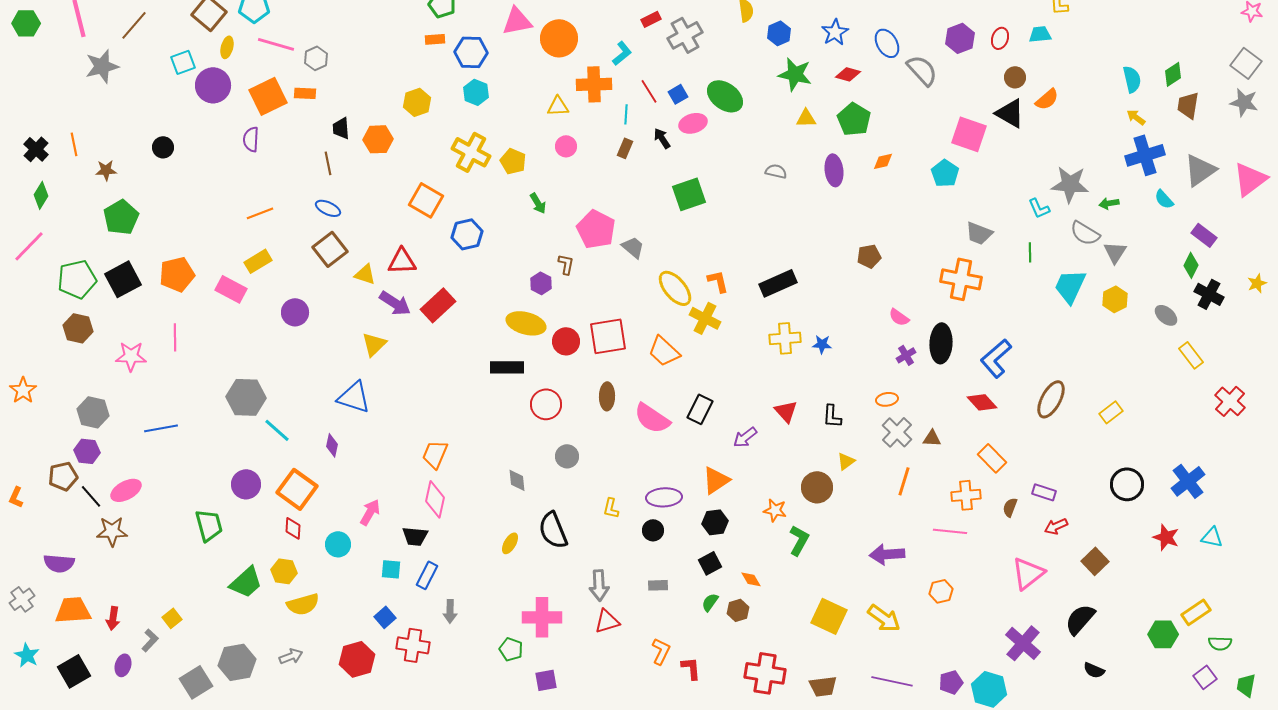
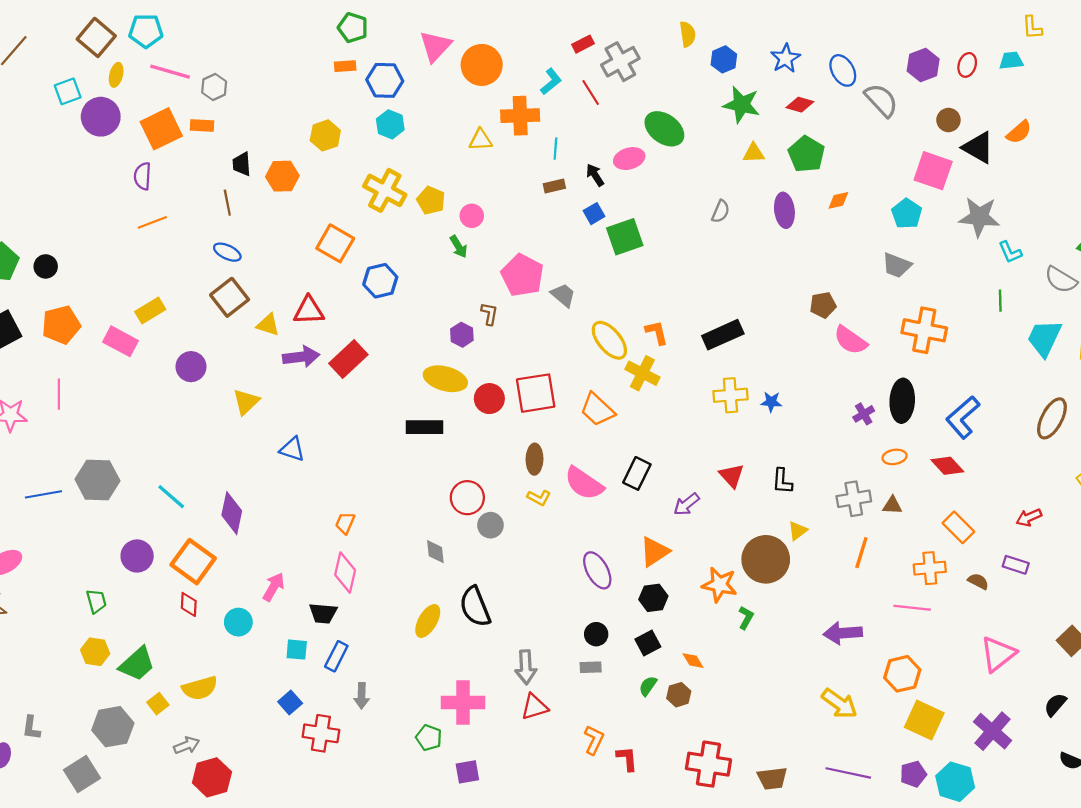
pink triangle: (517, 21) -> (435, 46), turned -36
brown circle: (1015, 77) -> (948, 120), moved
red line: (649, 91) -> (591, 92), moved
blue square: (678, 94) -> (594, 214), moved
pink circle: (566, 146) -> (472, 216), moved
black circle: (163, 147) -> (46, 266), moved
brown rectangle: (625, 148) -> (554, 186), turned 54
gray semicircle: (776, 171) -> (721, 211), turned 100
gray star: (1070, 184) -> (979, 217), moved
orange line: (260, 213) -> (152, 222), moved
gray trapezoid: (979, 233) -> (897, 265), moved
purple arrow: (395, 303) -> (301, 357), turned -40
pink semicircle: (899, 317) -> (850, 340), moved, size x1.5
yellow triangle: (374, 344) -> (246, 402), moved
gray hexagon: (246, 397) -> (97, 480), moved
blue triangle: (354, 397) -> (292, 449), moved, size x0.7
orange ellipse: (887, 399) -> (895, 457), moved
brown ellipse: (1051, 399) -> (1052, 418), moved
red circle: (546, 404) -> (467, 498), moved
gray cross: (897, 432) -> (854, 499), turned 36
purple diamond: (332, 445) -> (232, 513), size x1.6
orange trapezoid: (435, 454) -> (345, 523), size x0.7
brown circle: (817, 487) -> (766, 559), size x1.4
purple ellipse: (664, 497) -> (597, 570), turned 64
brown semicircle: (1010, 507) -> (978, 581), turned 96
yellow L-shape: (611, 508) -> (539, 498), moved, turned -75
orange star: (775, 510) -> (719, 585), size x1.4
green trapezoid: (209, 525) -> (96, 601), size x0.7
red arrow: (1056, 526) -> (1029, 517), moved
black circle: (653, 530) -> (596, 634), moved
green L-shape: (799, 540) -> (746, 618), size x0.7
yellow ellipse: (510, 543) -> (428, 621), size x1.4
yellow hexagon: (284, 571) -> (95, 652), moved
orange hexagon: (941, 591) -> (902, 674), size x1.4
yellow square: (829, 616) -> (924, 720), moved
yellow square: (172, 618) -> (158, 704), moved
black semicircle: (1080, 619) -> (1055, 705), size x0.7
gray L-shape: (150, 640) -> (31, 728), turned 145
red hexagon: (357, 659) -> (212, 777), moved
gray hexagon: (237, 662) -> (113, 727), moved

